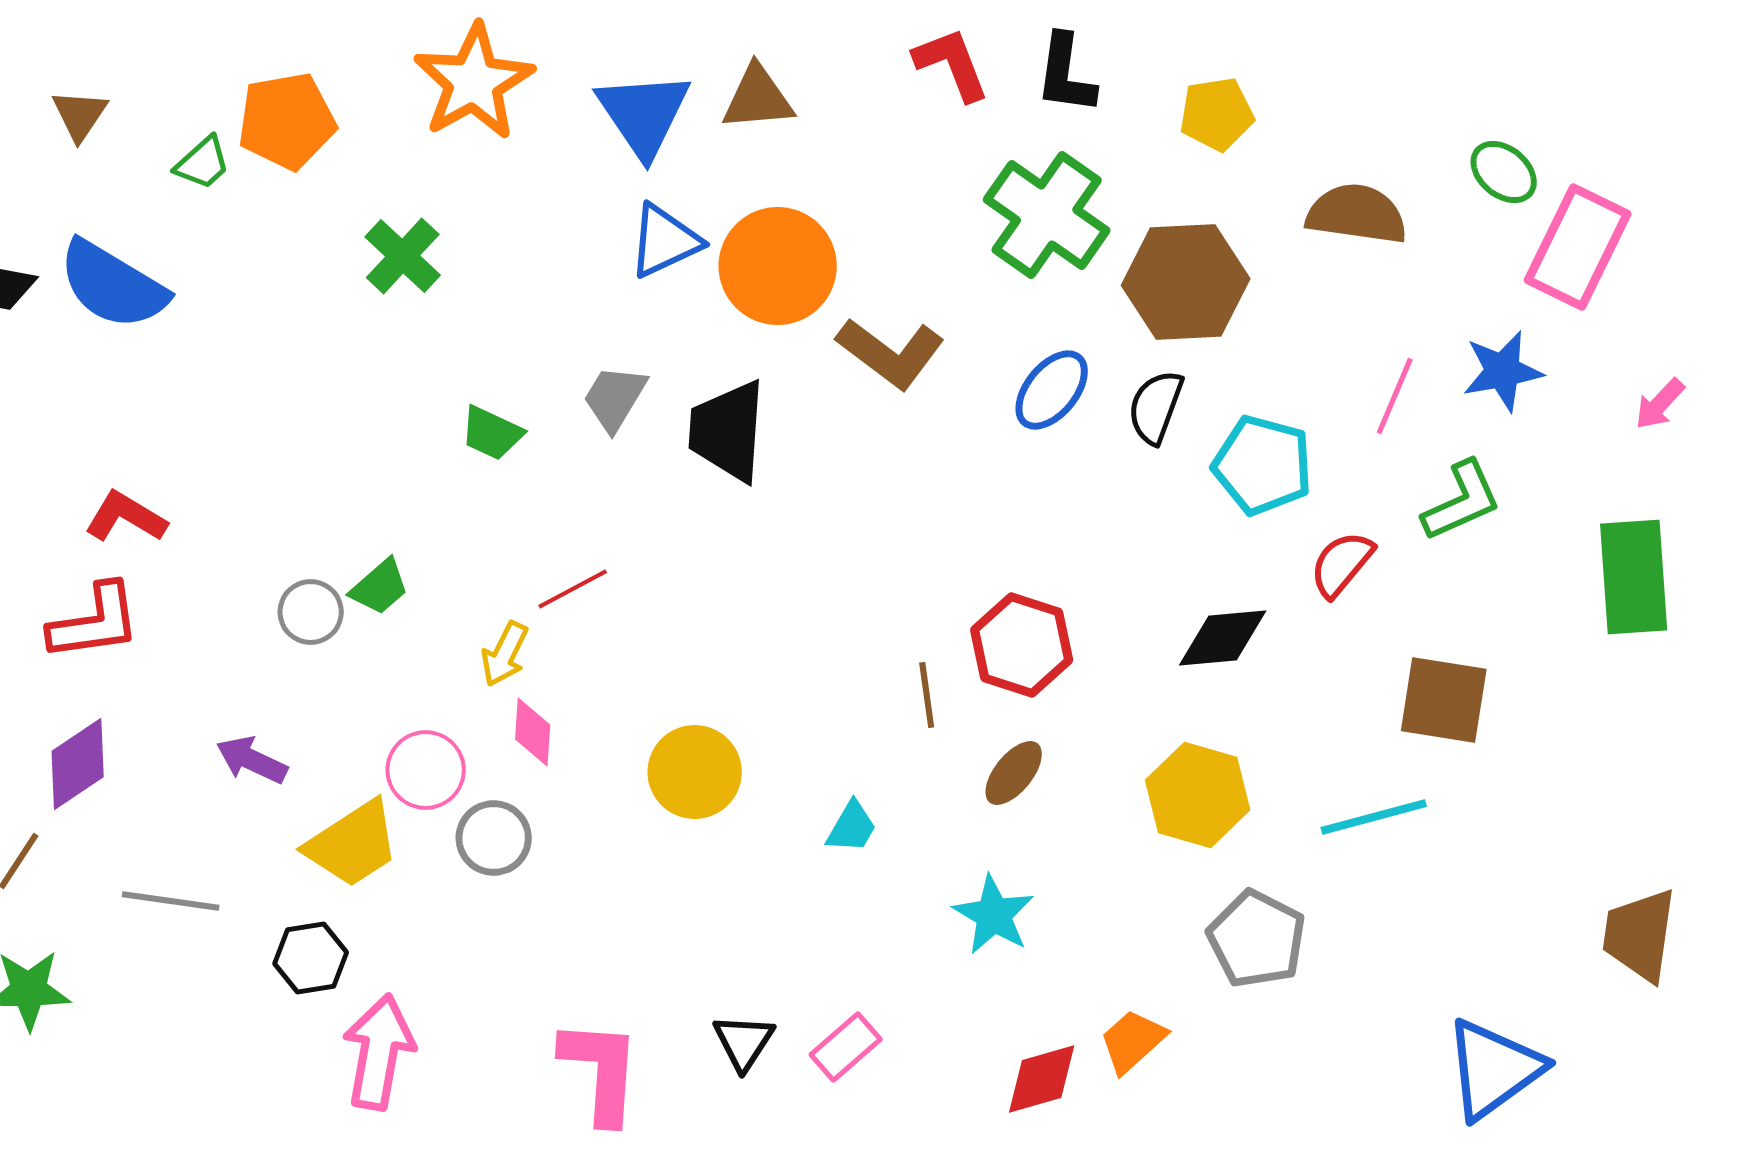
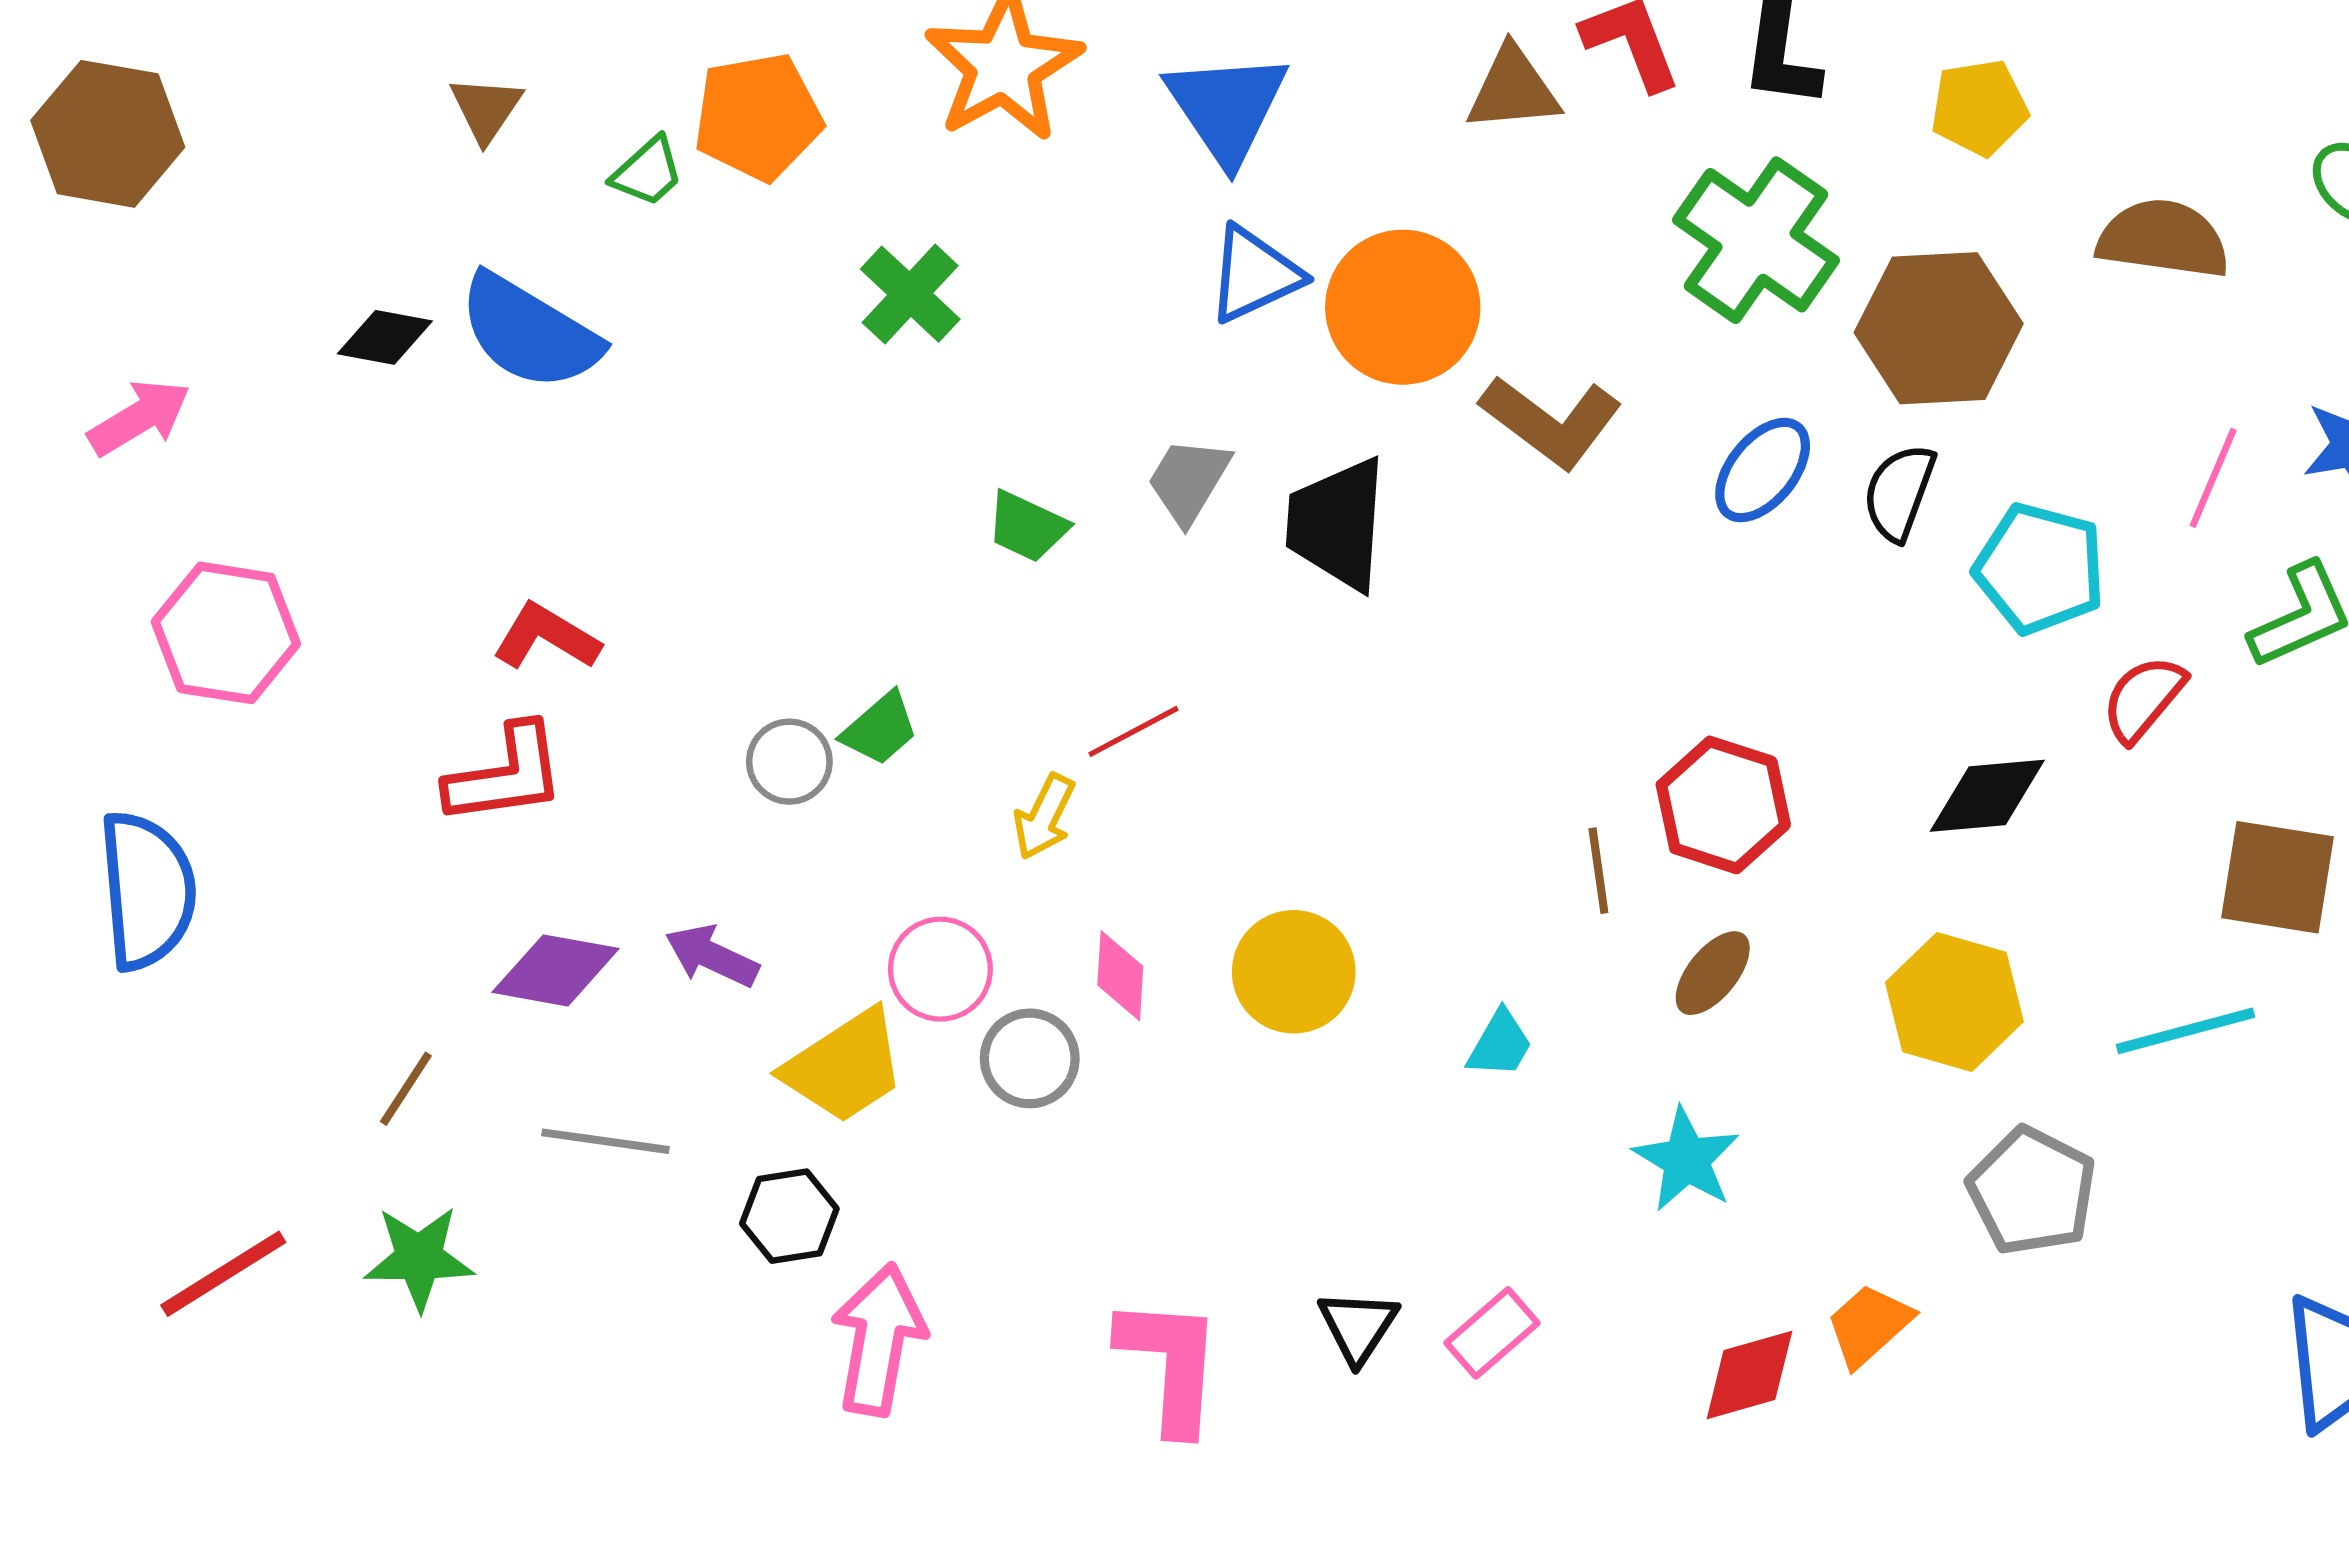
brown triangle: (758, 98) -> (1513, 89), moved
pink diamond: (533, 732) -> (1120, 976), moved
purple diamond: (78, 764) -> (556, 970), moved, turned 44

